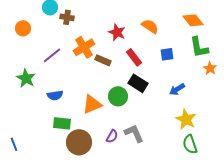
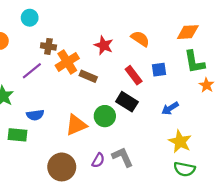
brown cross: (67, 17) -> (48, 46), moved
orange diamond: (193, 20) -> (188, 32), turned -55
red rectangle: (134, 57) -> (134, 75), moved
green rectangle: (62, 123) -> (17, 135), moved
green semicircle: (190, 144) -> (184, 169), turned -60

